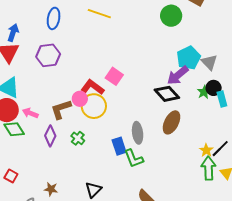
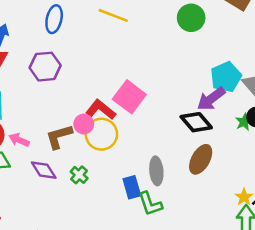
green circle: (171, 16) -> (191, 18), moved
pink square: (114, 76) -> (129, 97), size x1.4
purple diamond: (50, 136) -> (44, 170), turned -60

